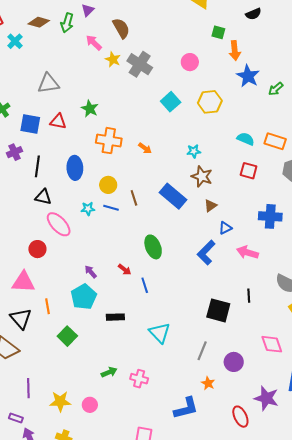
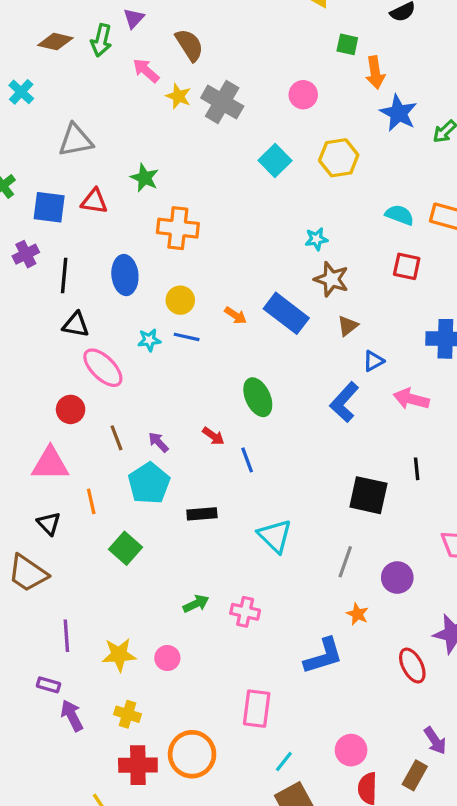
cyan cross: (15, 41) -> (21, 92), moved
orange arrow: (145, 148) -> (236, 315), moved
brown line: (134, 198) -> (117, 438), moved
black triangle: (21, 319) -> (49, 523), size x0.7

